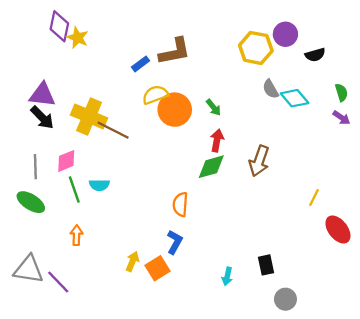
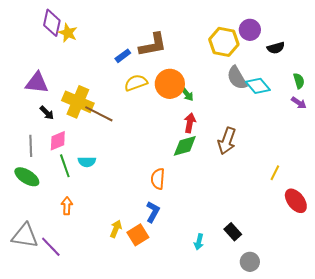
gray semicircle: (271, 89) -> (237, 78), size x1.4
orange circle: (175, 110) -> (170, 84), moved
black arrow: (42, 118) -> (47, 113), moved, size x0.7
black rectangle: (266, 265) -> (233, 232), turned -30

